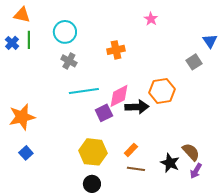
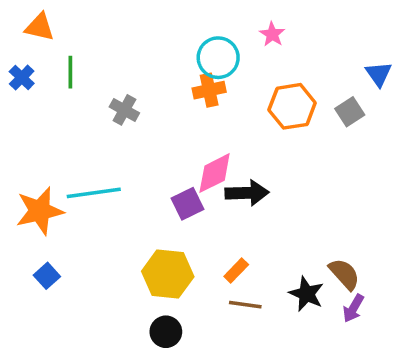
cyan circle: (65, 32) -> (218, 58), moved
green line: (29, 40) -> (70, 72), moved
cyan line: (84, 91) -> (94, 193), moved
orange hexagon: (162, 91) -> (292, 106), moved

